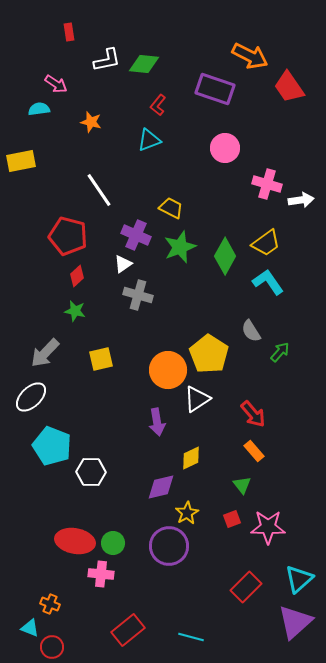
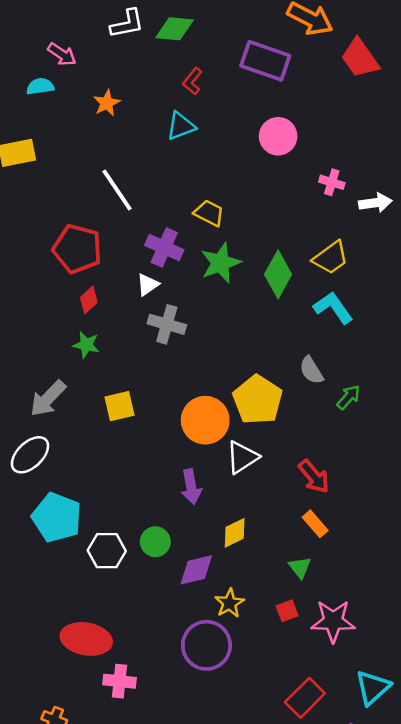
orange star: (91, 122) -> (107, 103), turned 30
pink cross: (267, 184) -> (332, 182), size x0.7
green circle: (113, 543) -> (155, 542), moved

